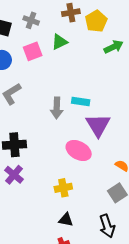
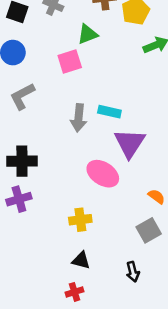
pink square: (33, 51) -> (70, 61), moved
purple cross: (14, 175) -> (19, 199), turned 30
black arrow: (107, 226) -> (133, 272), size x0.7

